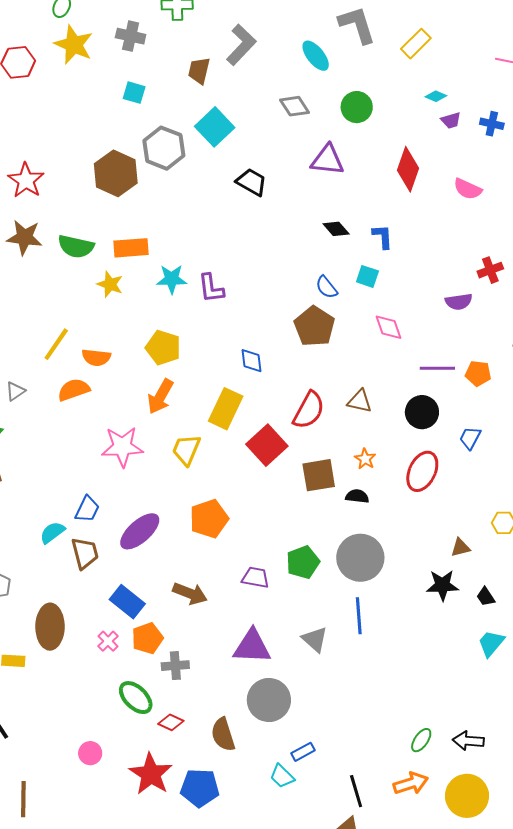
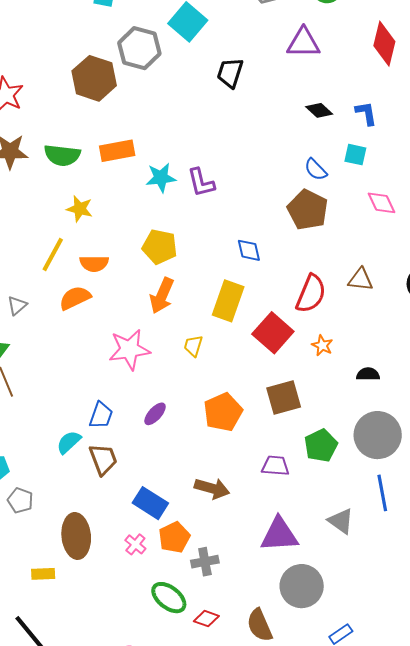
black trapezoid: (251, 182) -> (230, 73), turned -96
yellow star: (110, 284) -> (80, 209), moved
yellow trapezoid: (186, 450) -> (193, 346), size x0.7
orange star: (365, 459) -> (322, 345), moved
brown square: (319, 475) -> (284, 397), moved
purple ellipse: (140, 531) -> (155, 414), moved, size x0.6

